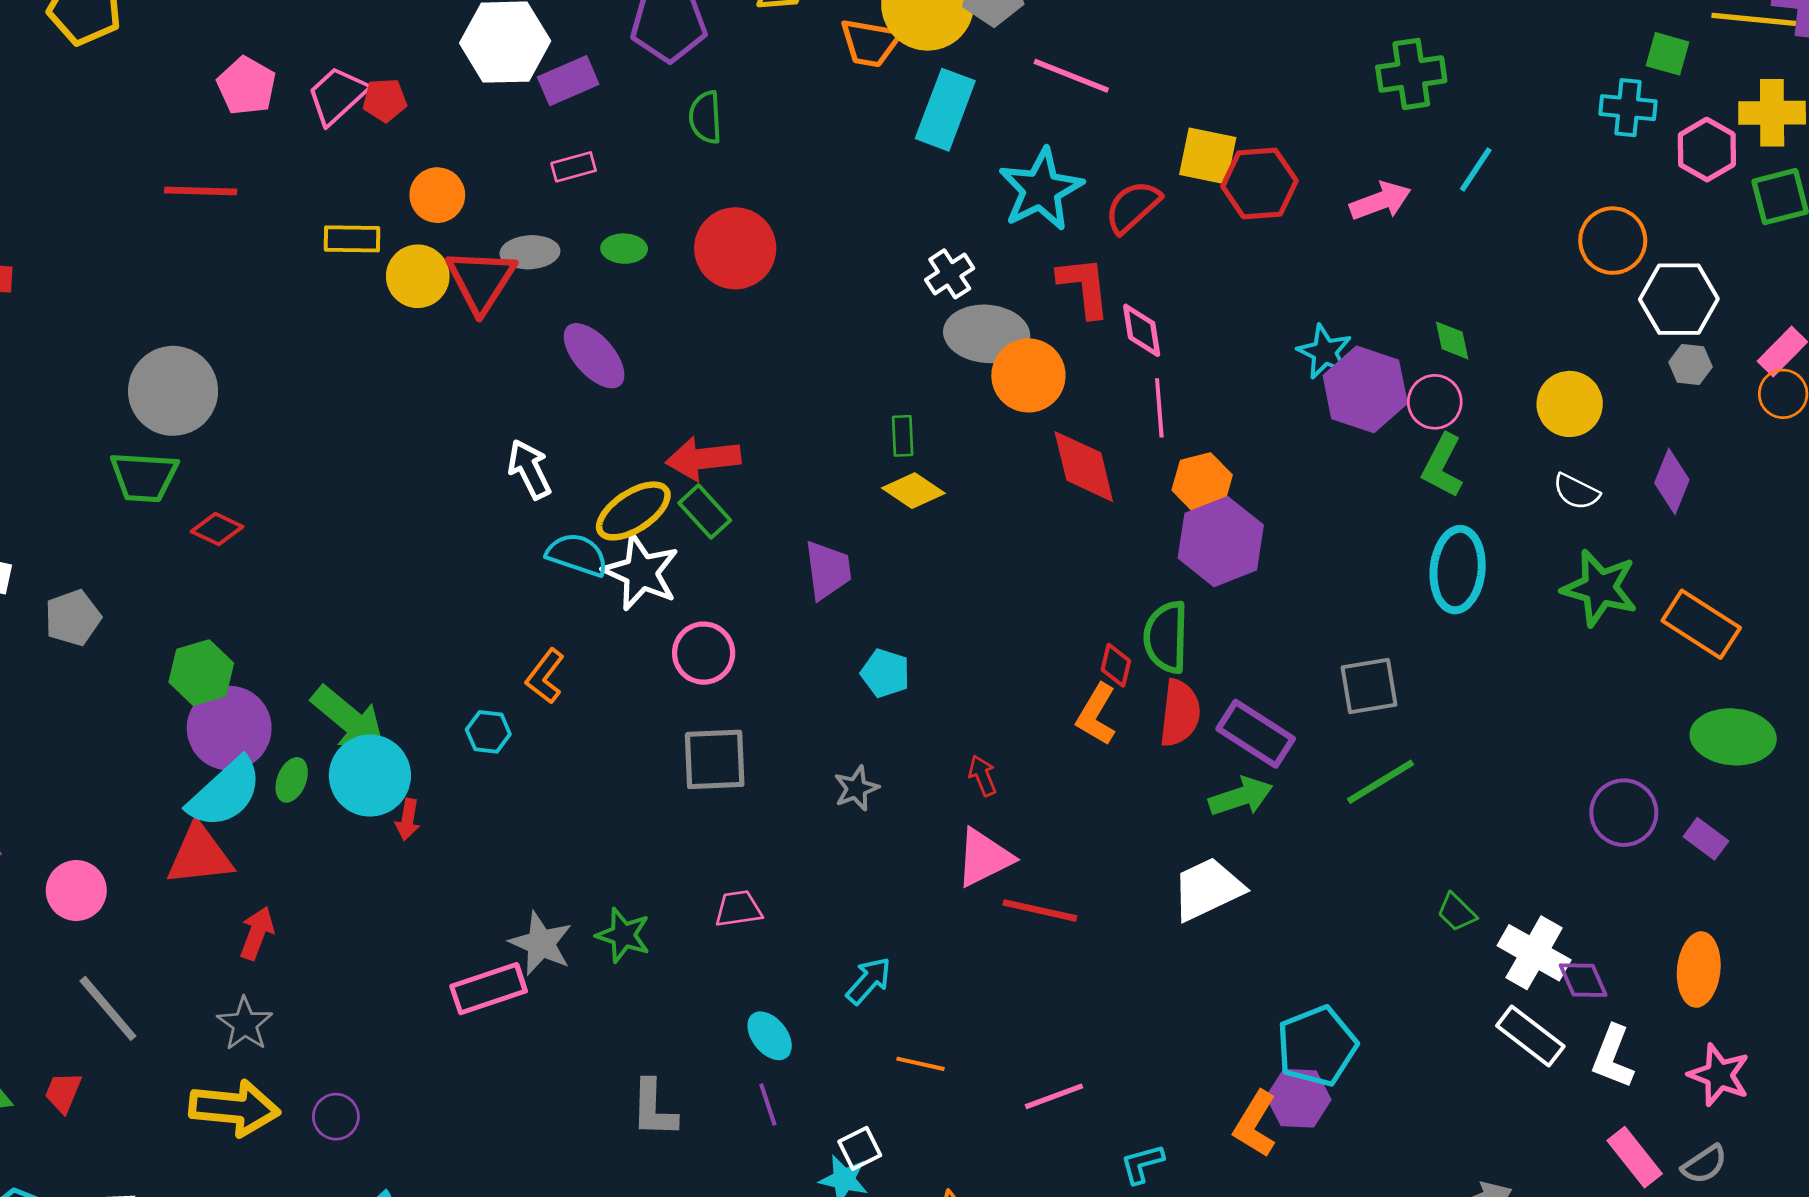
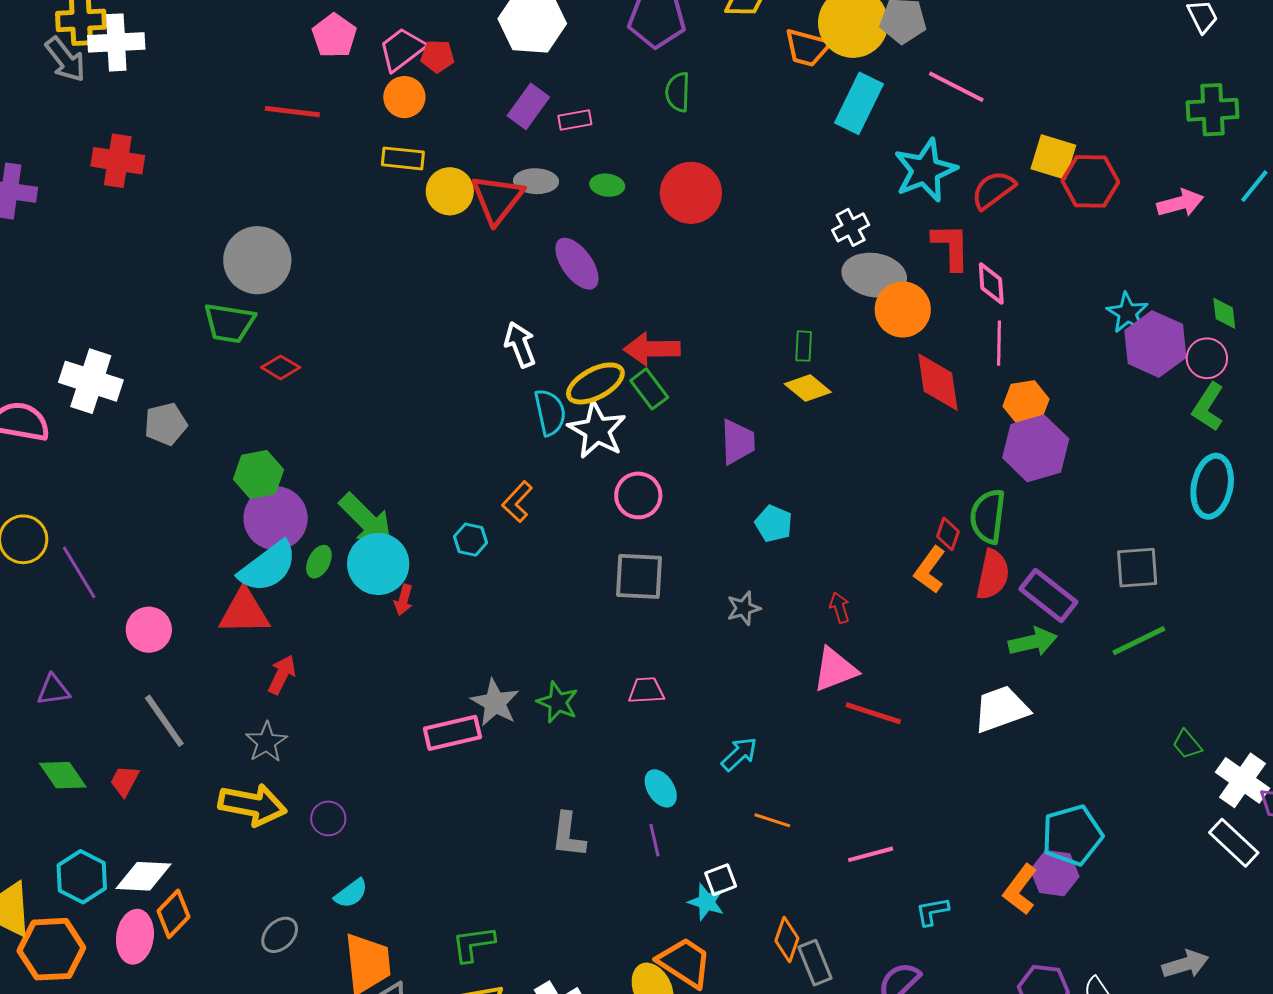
purple rectangle: (568, 81) -> (528, 106), moved, turned -36
orange circle: (437, 195) -> (404, 97), moved
cyan semicircle: (577, 555) -> (550, 412), turned 54

